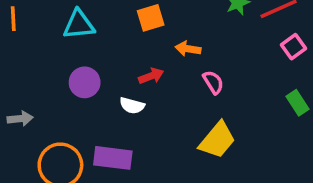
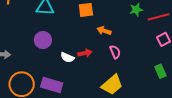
red arrow: (151, 76) -> (85, 53), moved

